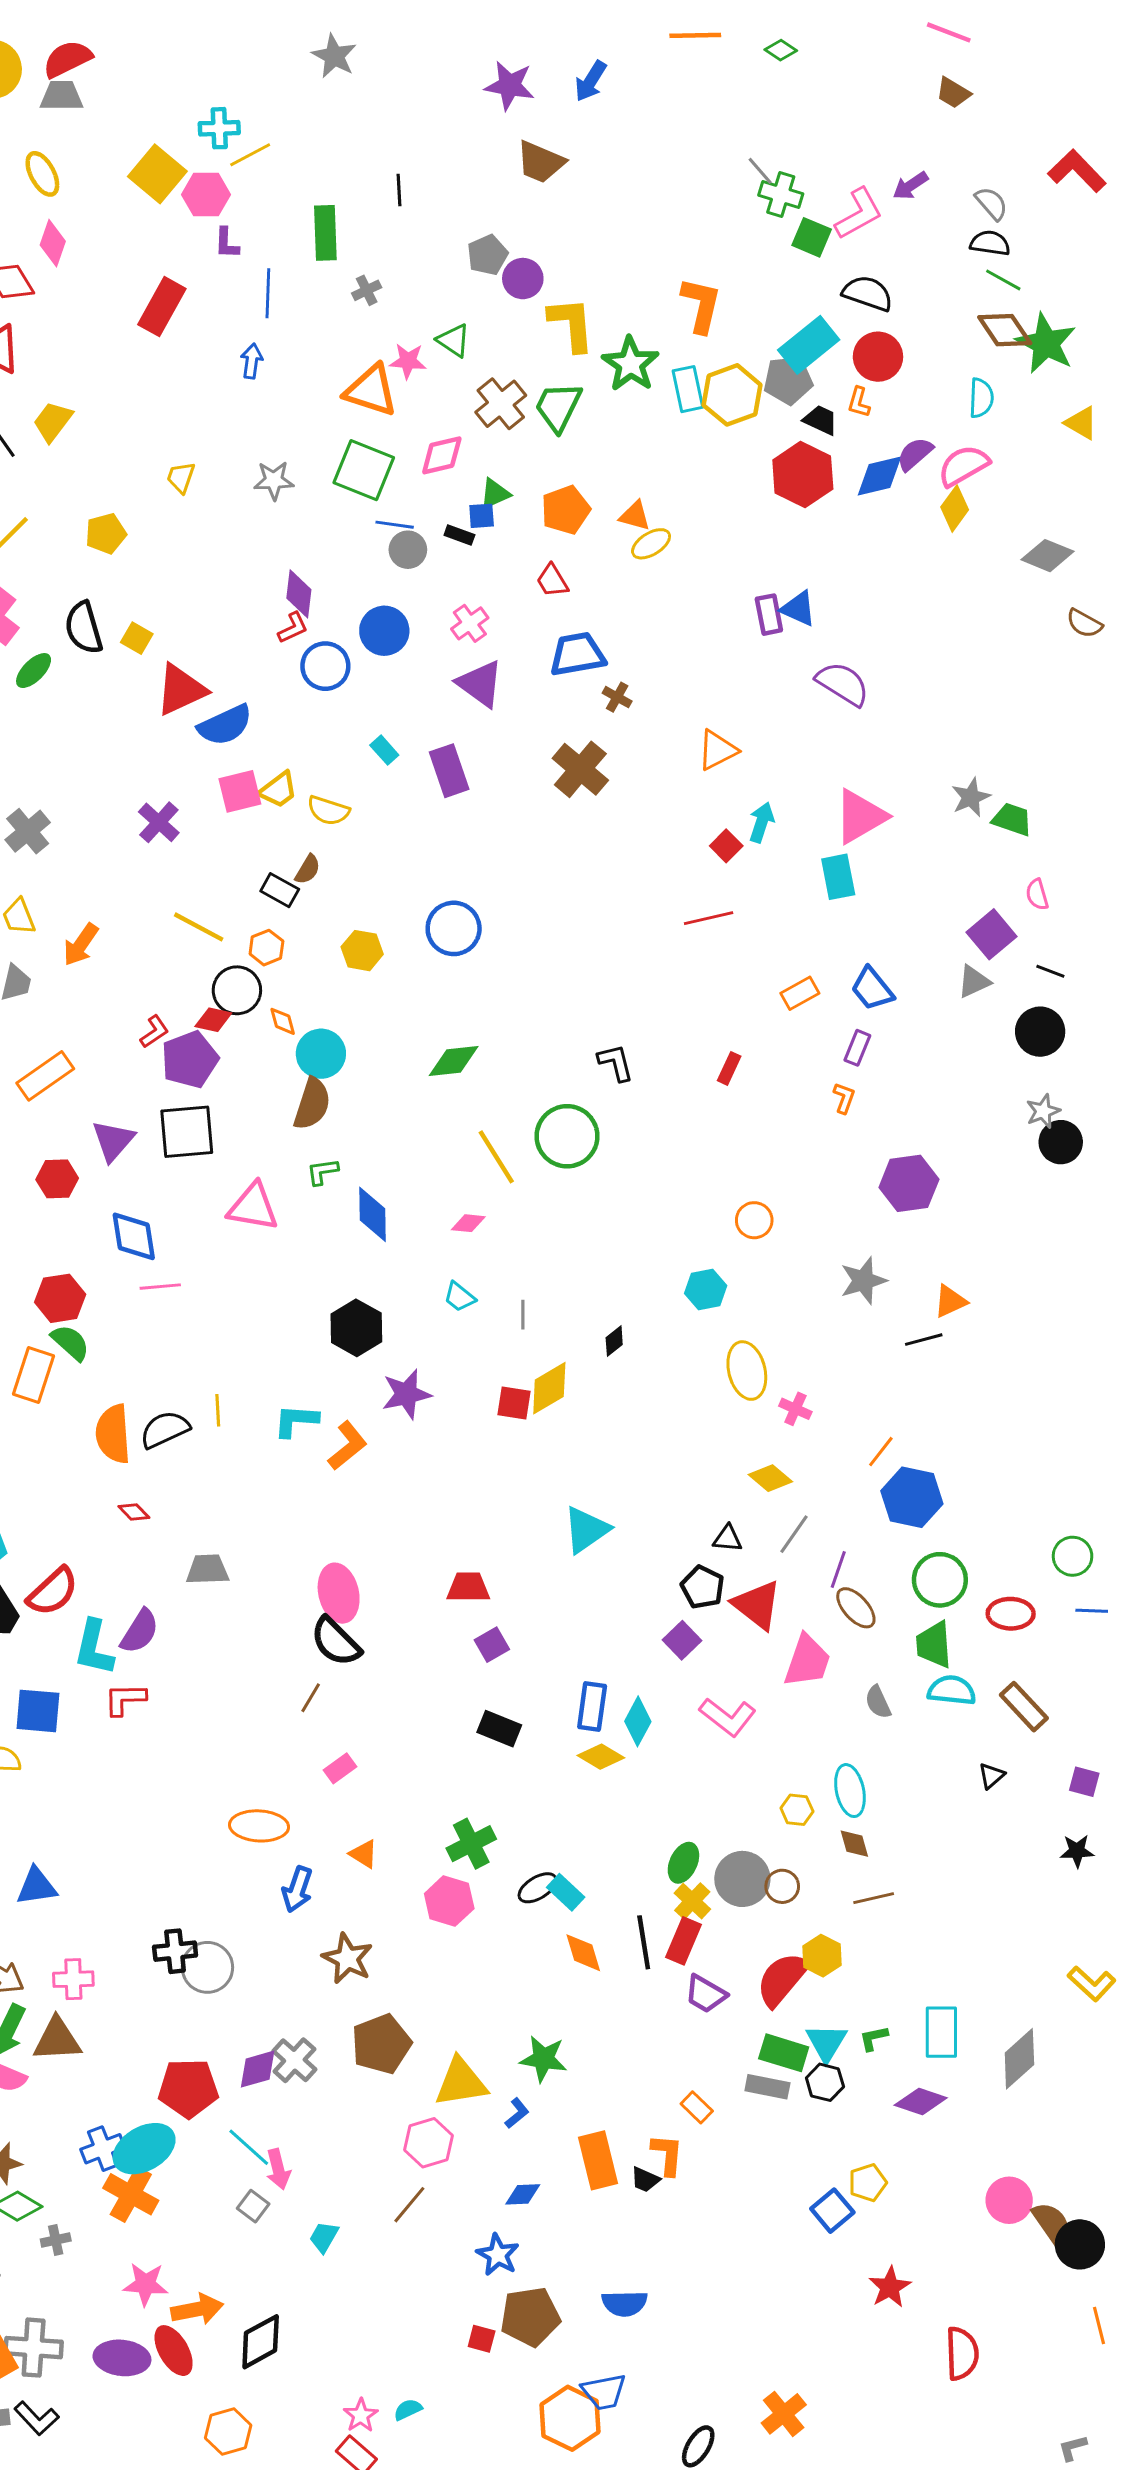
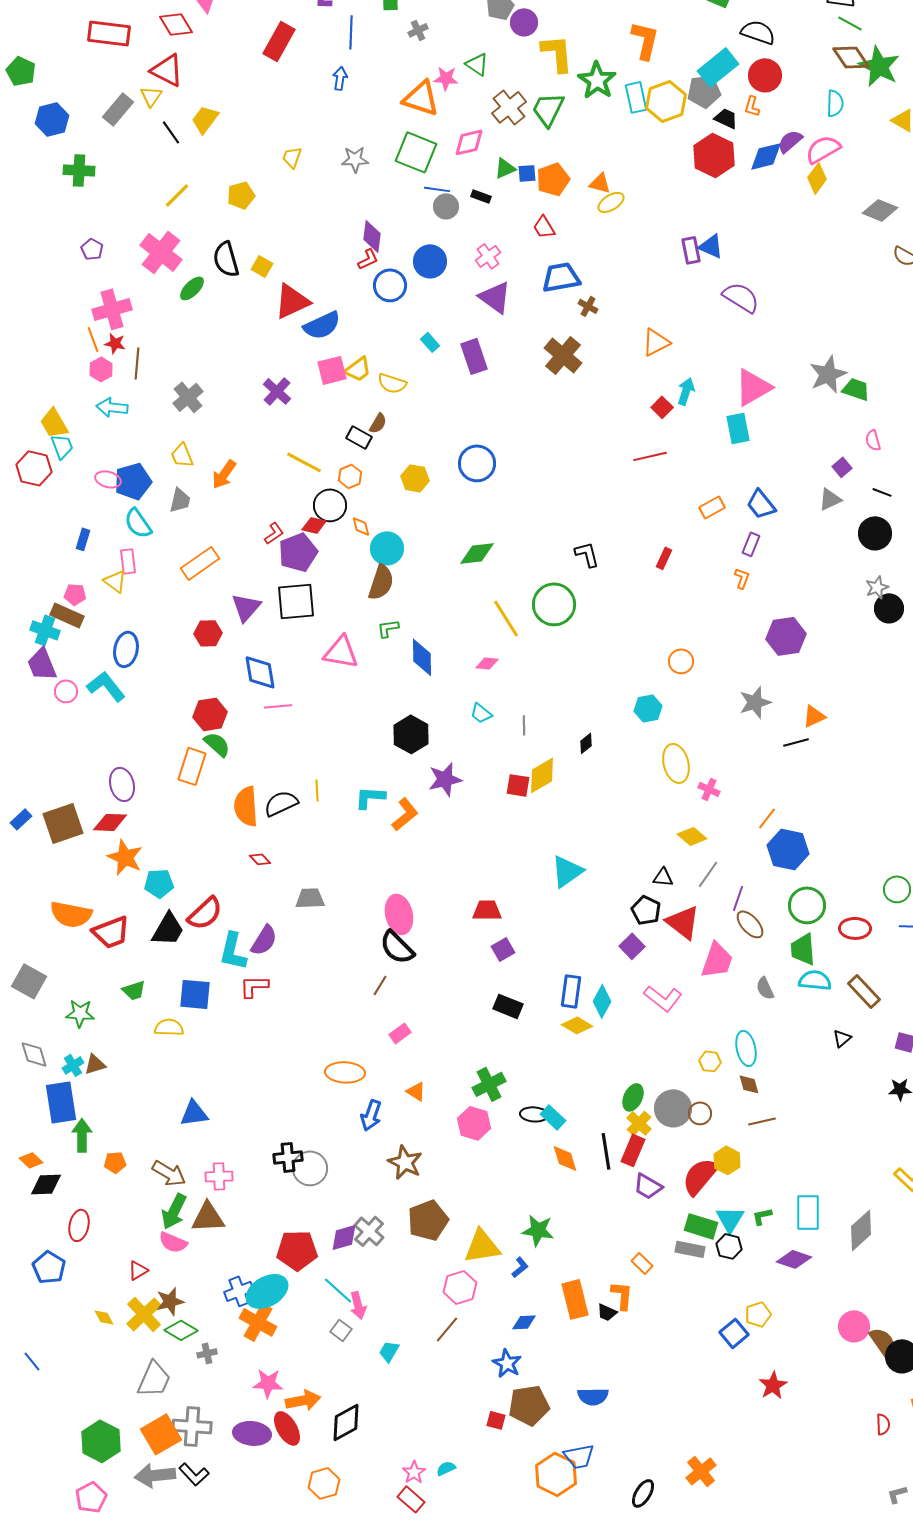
blue square: (482, 516) -> (527, 173), moved
gray star: (971, 797) -> (828, 374), size x1.4
purple square: (991, 934) -> (842, 467), size x0.6
black ellipse: (538, 1888) -> (534, 1114), turned 36
red semicircle: (962, 2353) -> (883, 1424), moved, size x0.6

